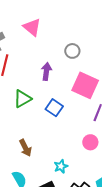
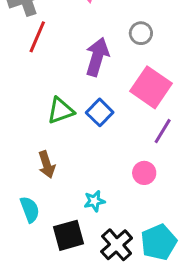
purple arrow: (46, 71) -> (97, 57), size x1.4
green triangle: (22, 99) -> (61, 111), moved

